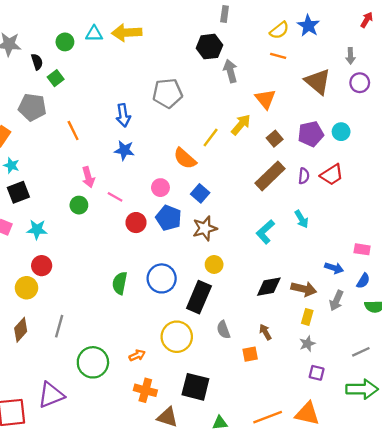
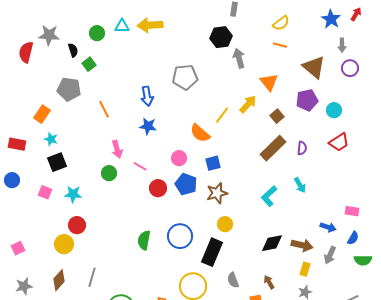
blue star: (308, 26) -> (331, 19), moved
purple pentagon: (311, 134) -> (307, 100), moved
red trapezoid: (332, 175) -> (339, 142), moved
blue square: (200, 193) -> (213, 163), turned 35

